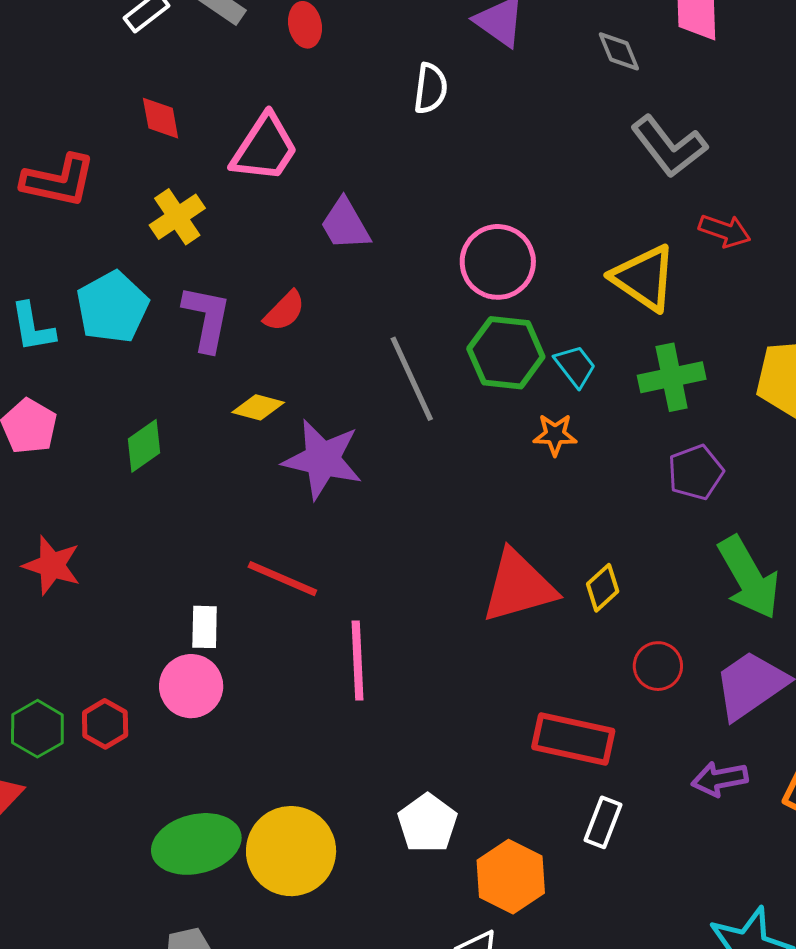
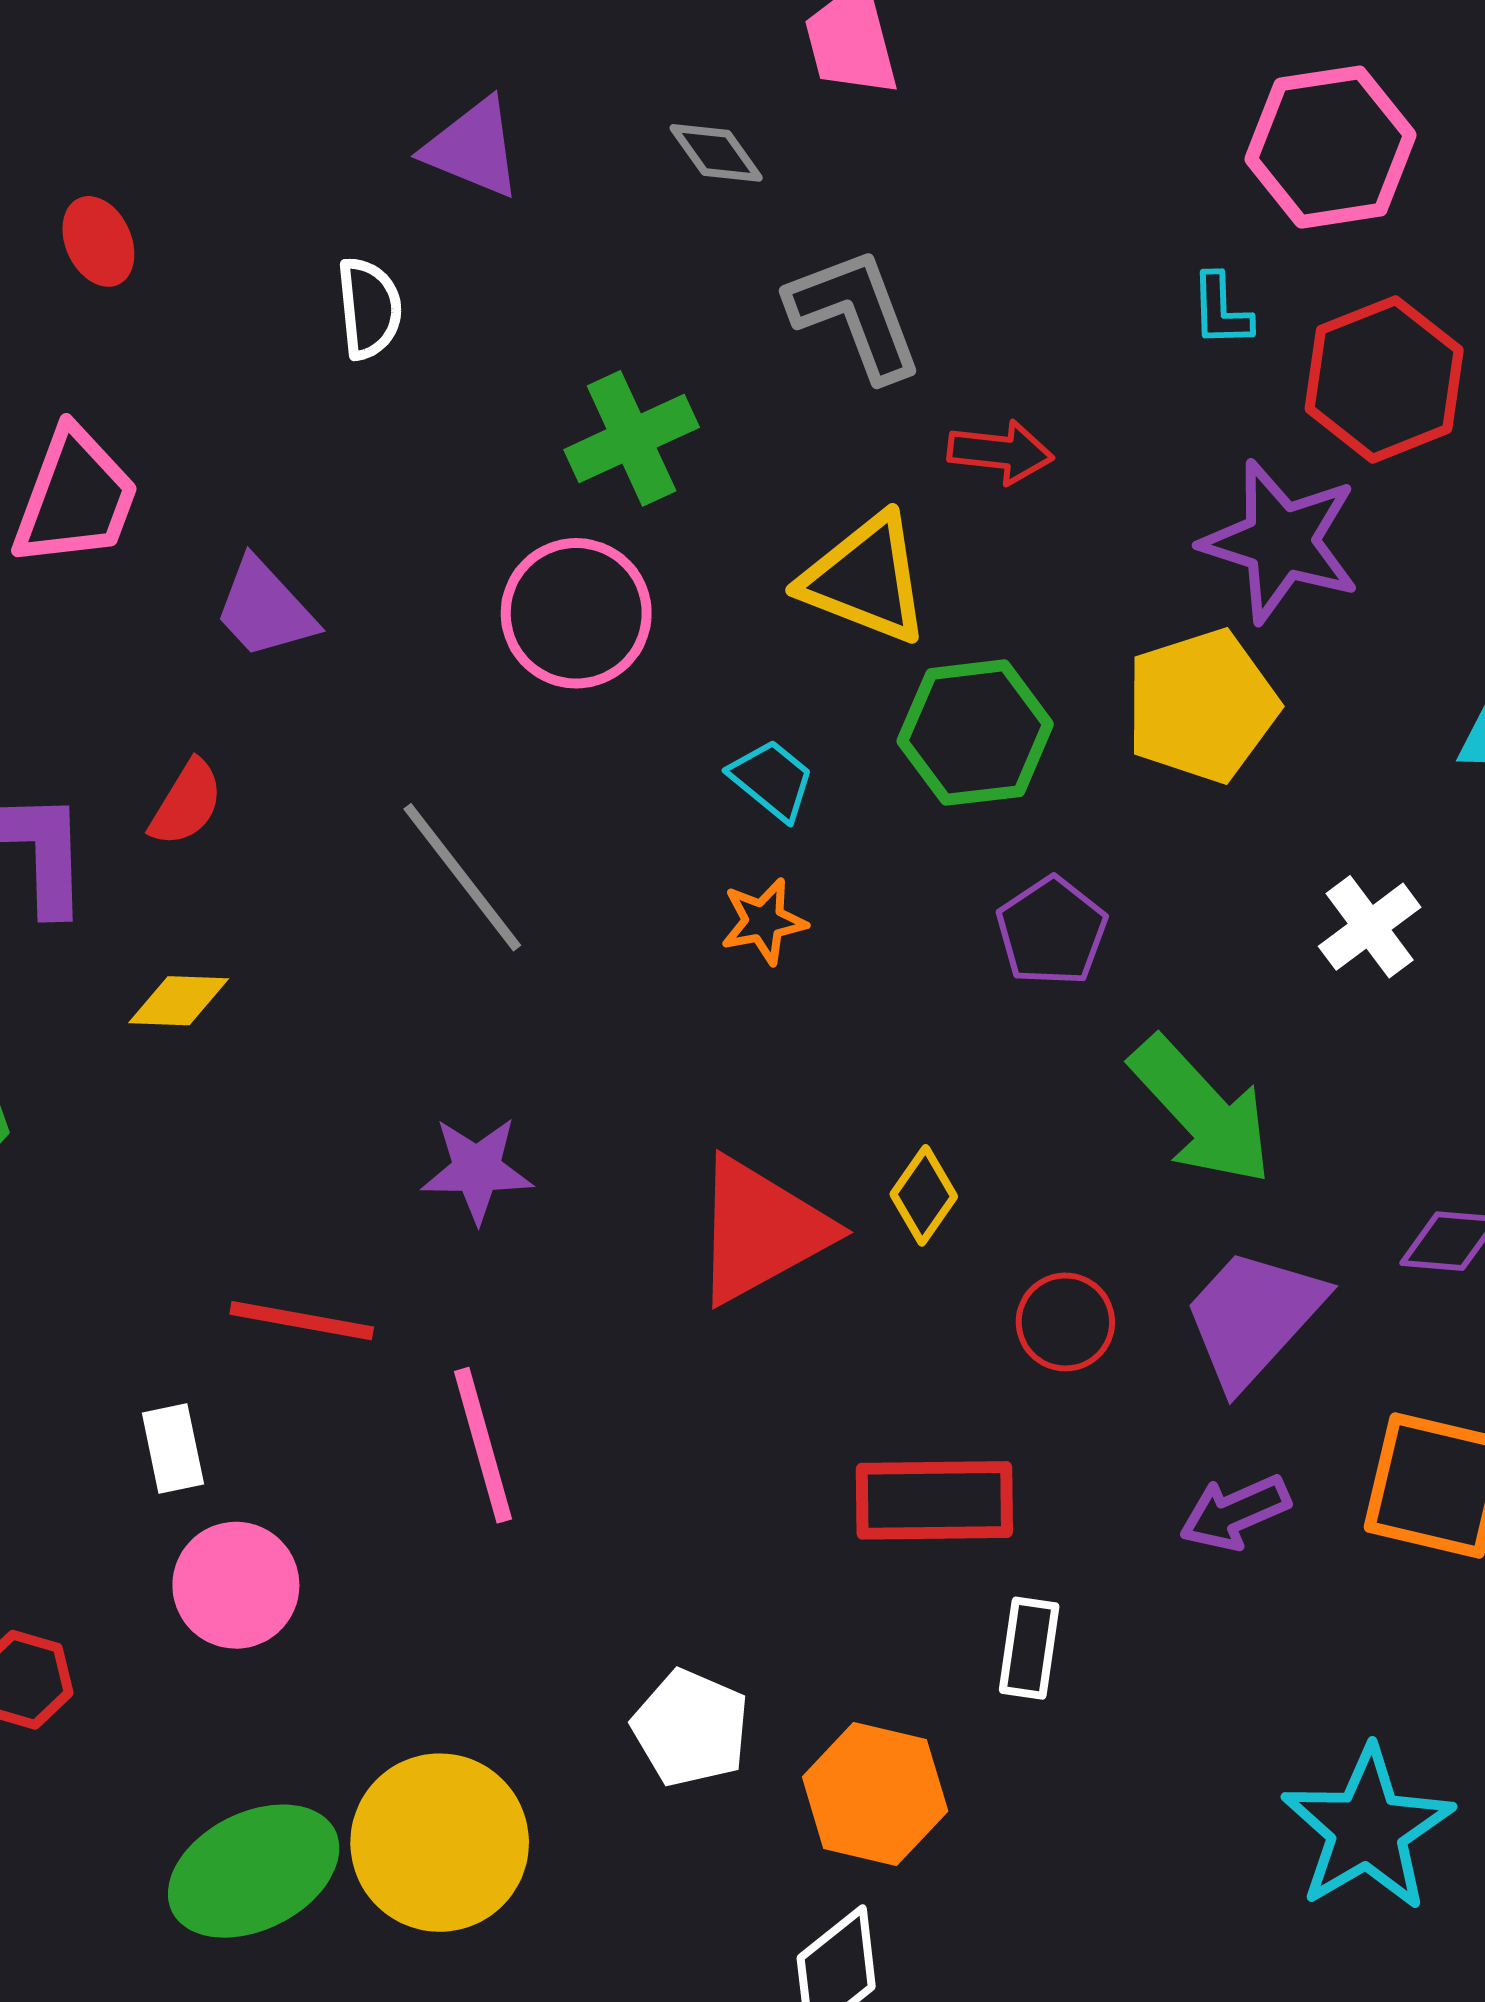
gray L-shape: (669, 146) -> (855, 314), turned -150
green hexagon: (506, 353) -> (975, 733), moved
green cross: (672, 377) -> (632, 438), moved
purple star: (322, 459) -> (477, 1170), moved, size x0.7
pink circle: (191, 686) -> (236, 1585), moved

